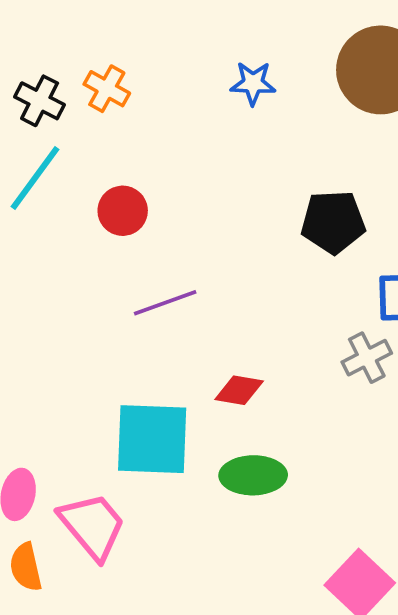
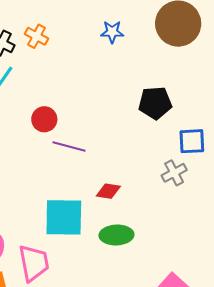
red circle: (123, 211) -> (44, 119), moved
purple line: (165, 303) -> (69, 147), turned 36
pink trapezoid: (92, 526) -> (34, 263), turned 30

